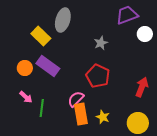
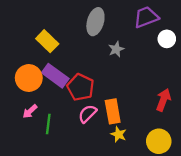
gray ellipse: (63, 20) -> (95, 22), moved
orange circle: (25, 68) -> (29, 78), size x1.5
red pentagon: (98, 76) -> (81, 87), moved
pink arrow: (26, 97) -> (30, 111), turned 96
orange rectangle: (81, 114) -> (113, 111), moved

